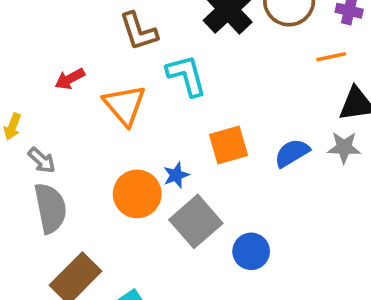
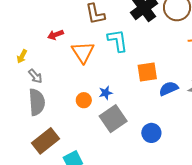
orange square: (228, 145) -> (147, 72), moved
orange circle: (137, 194) -> (84, 100), size x0.6
blue circle: (251, 251) -> (151, 133), moved

